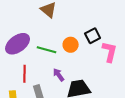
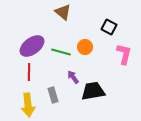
black square: (93, 36) -> (109, 27), moved, turned -35
red line: (25, 74) -> (29, 72), moved

